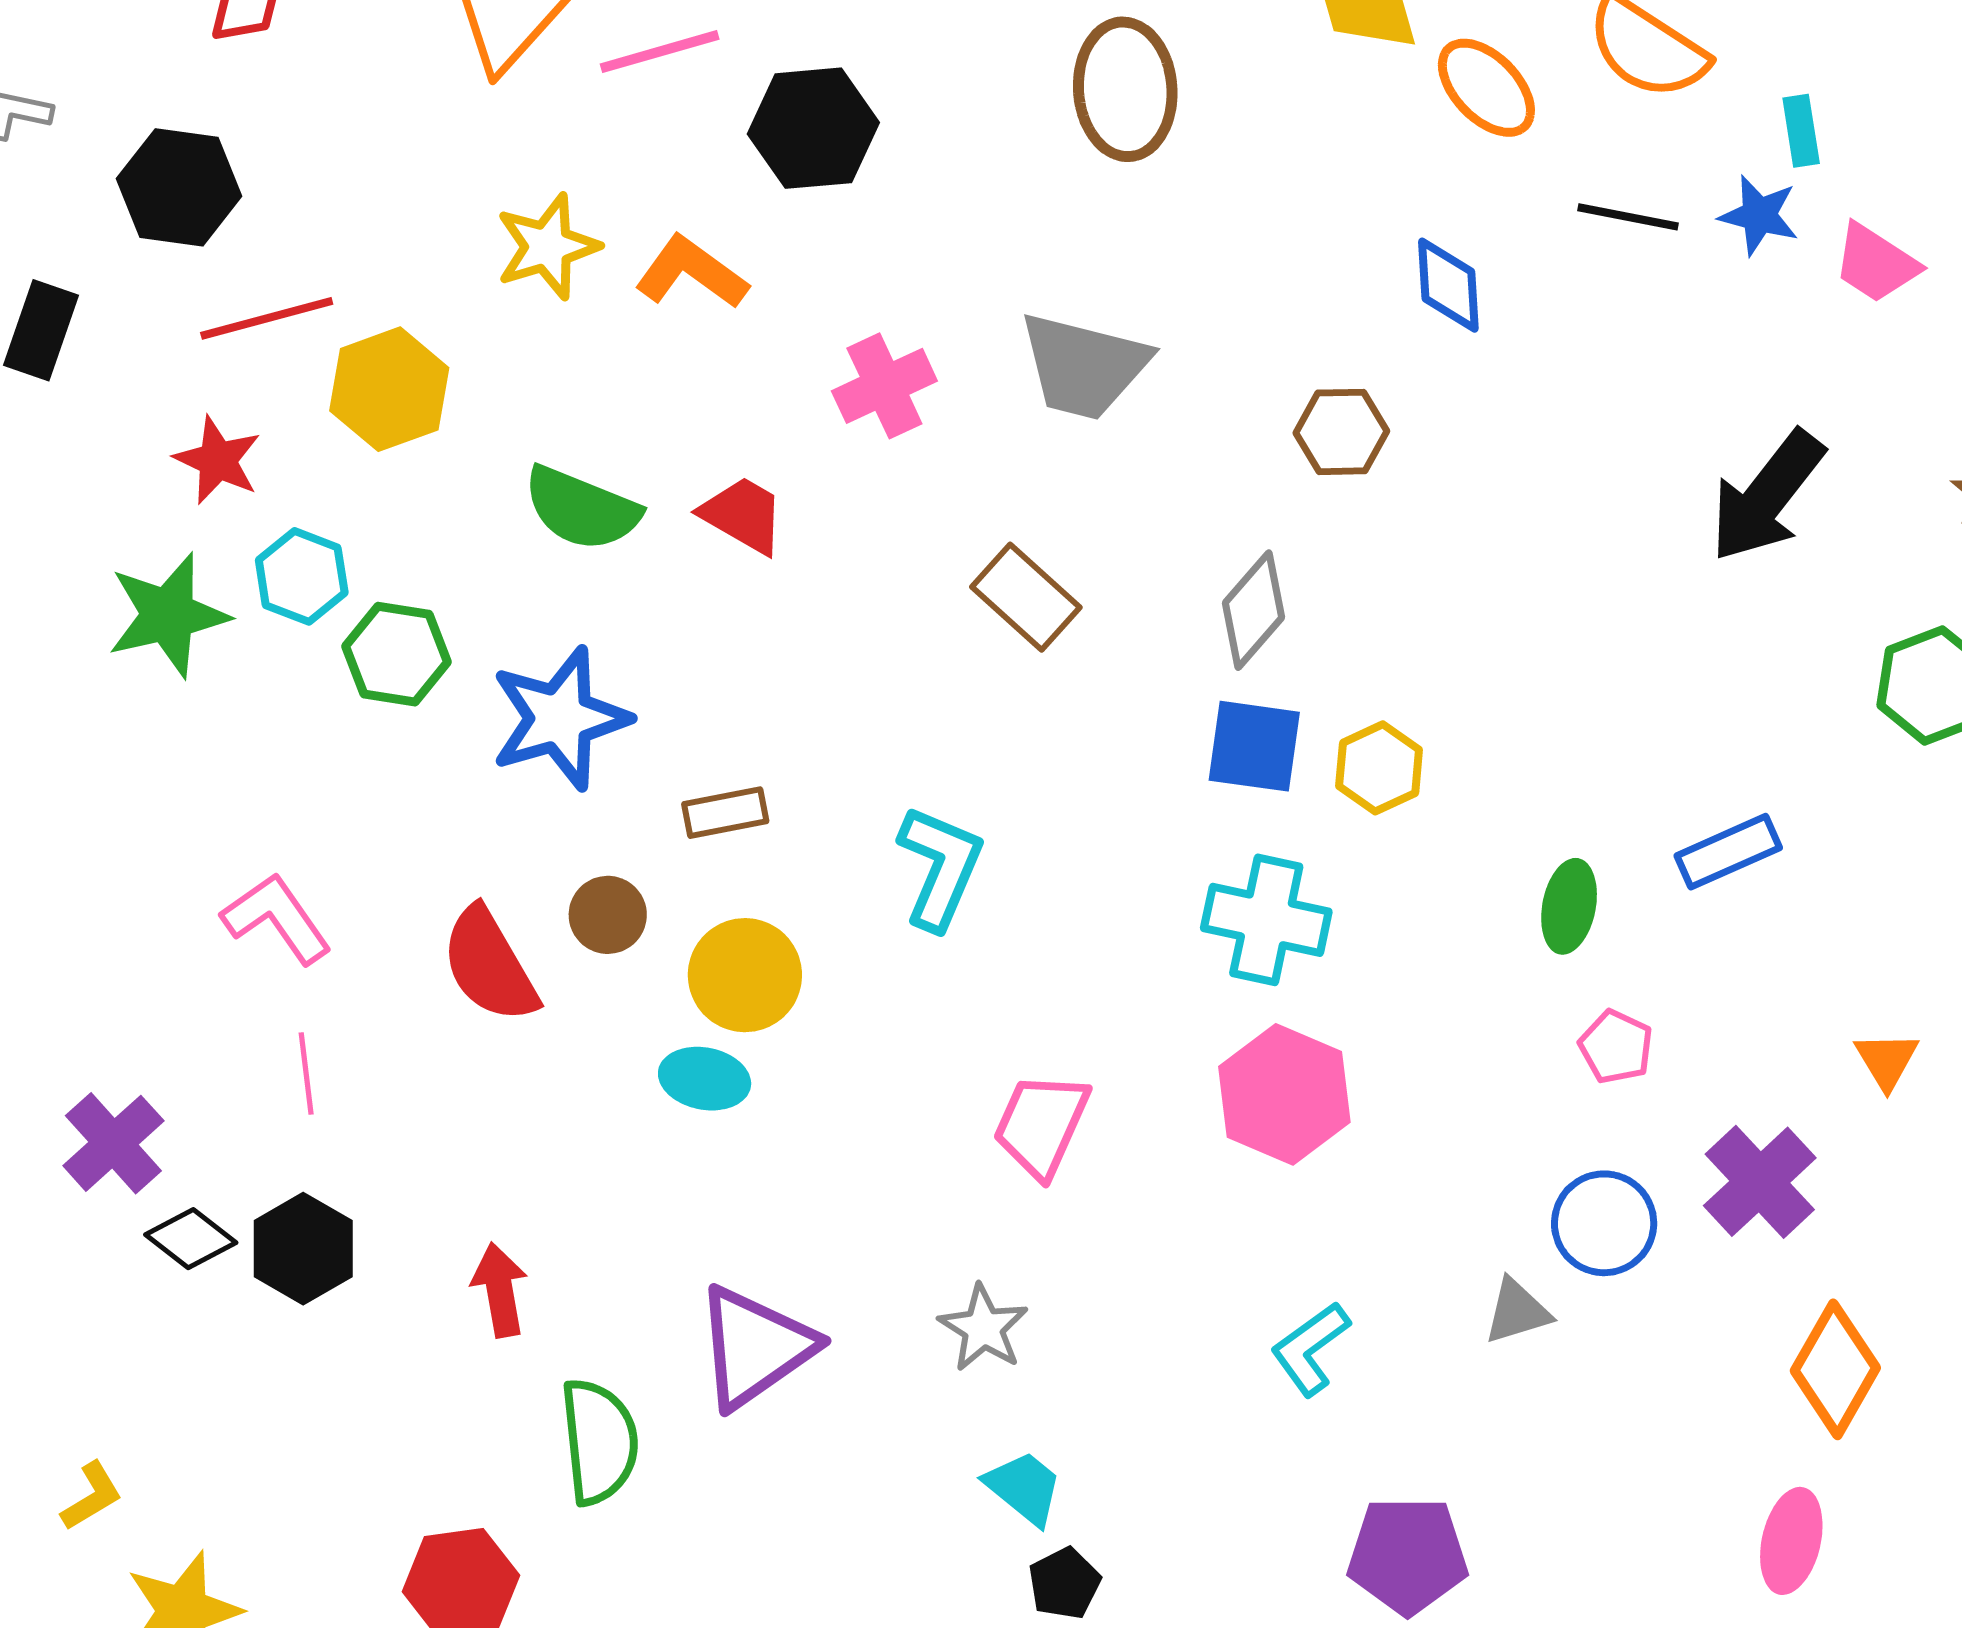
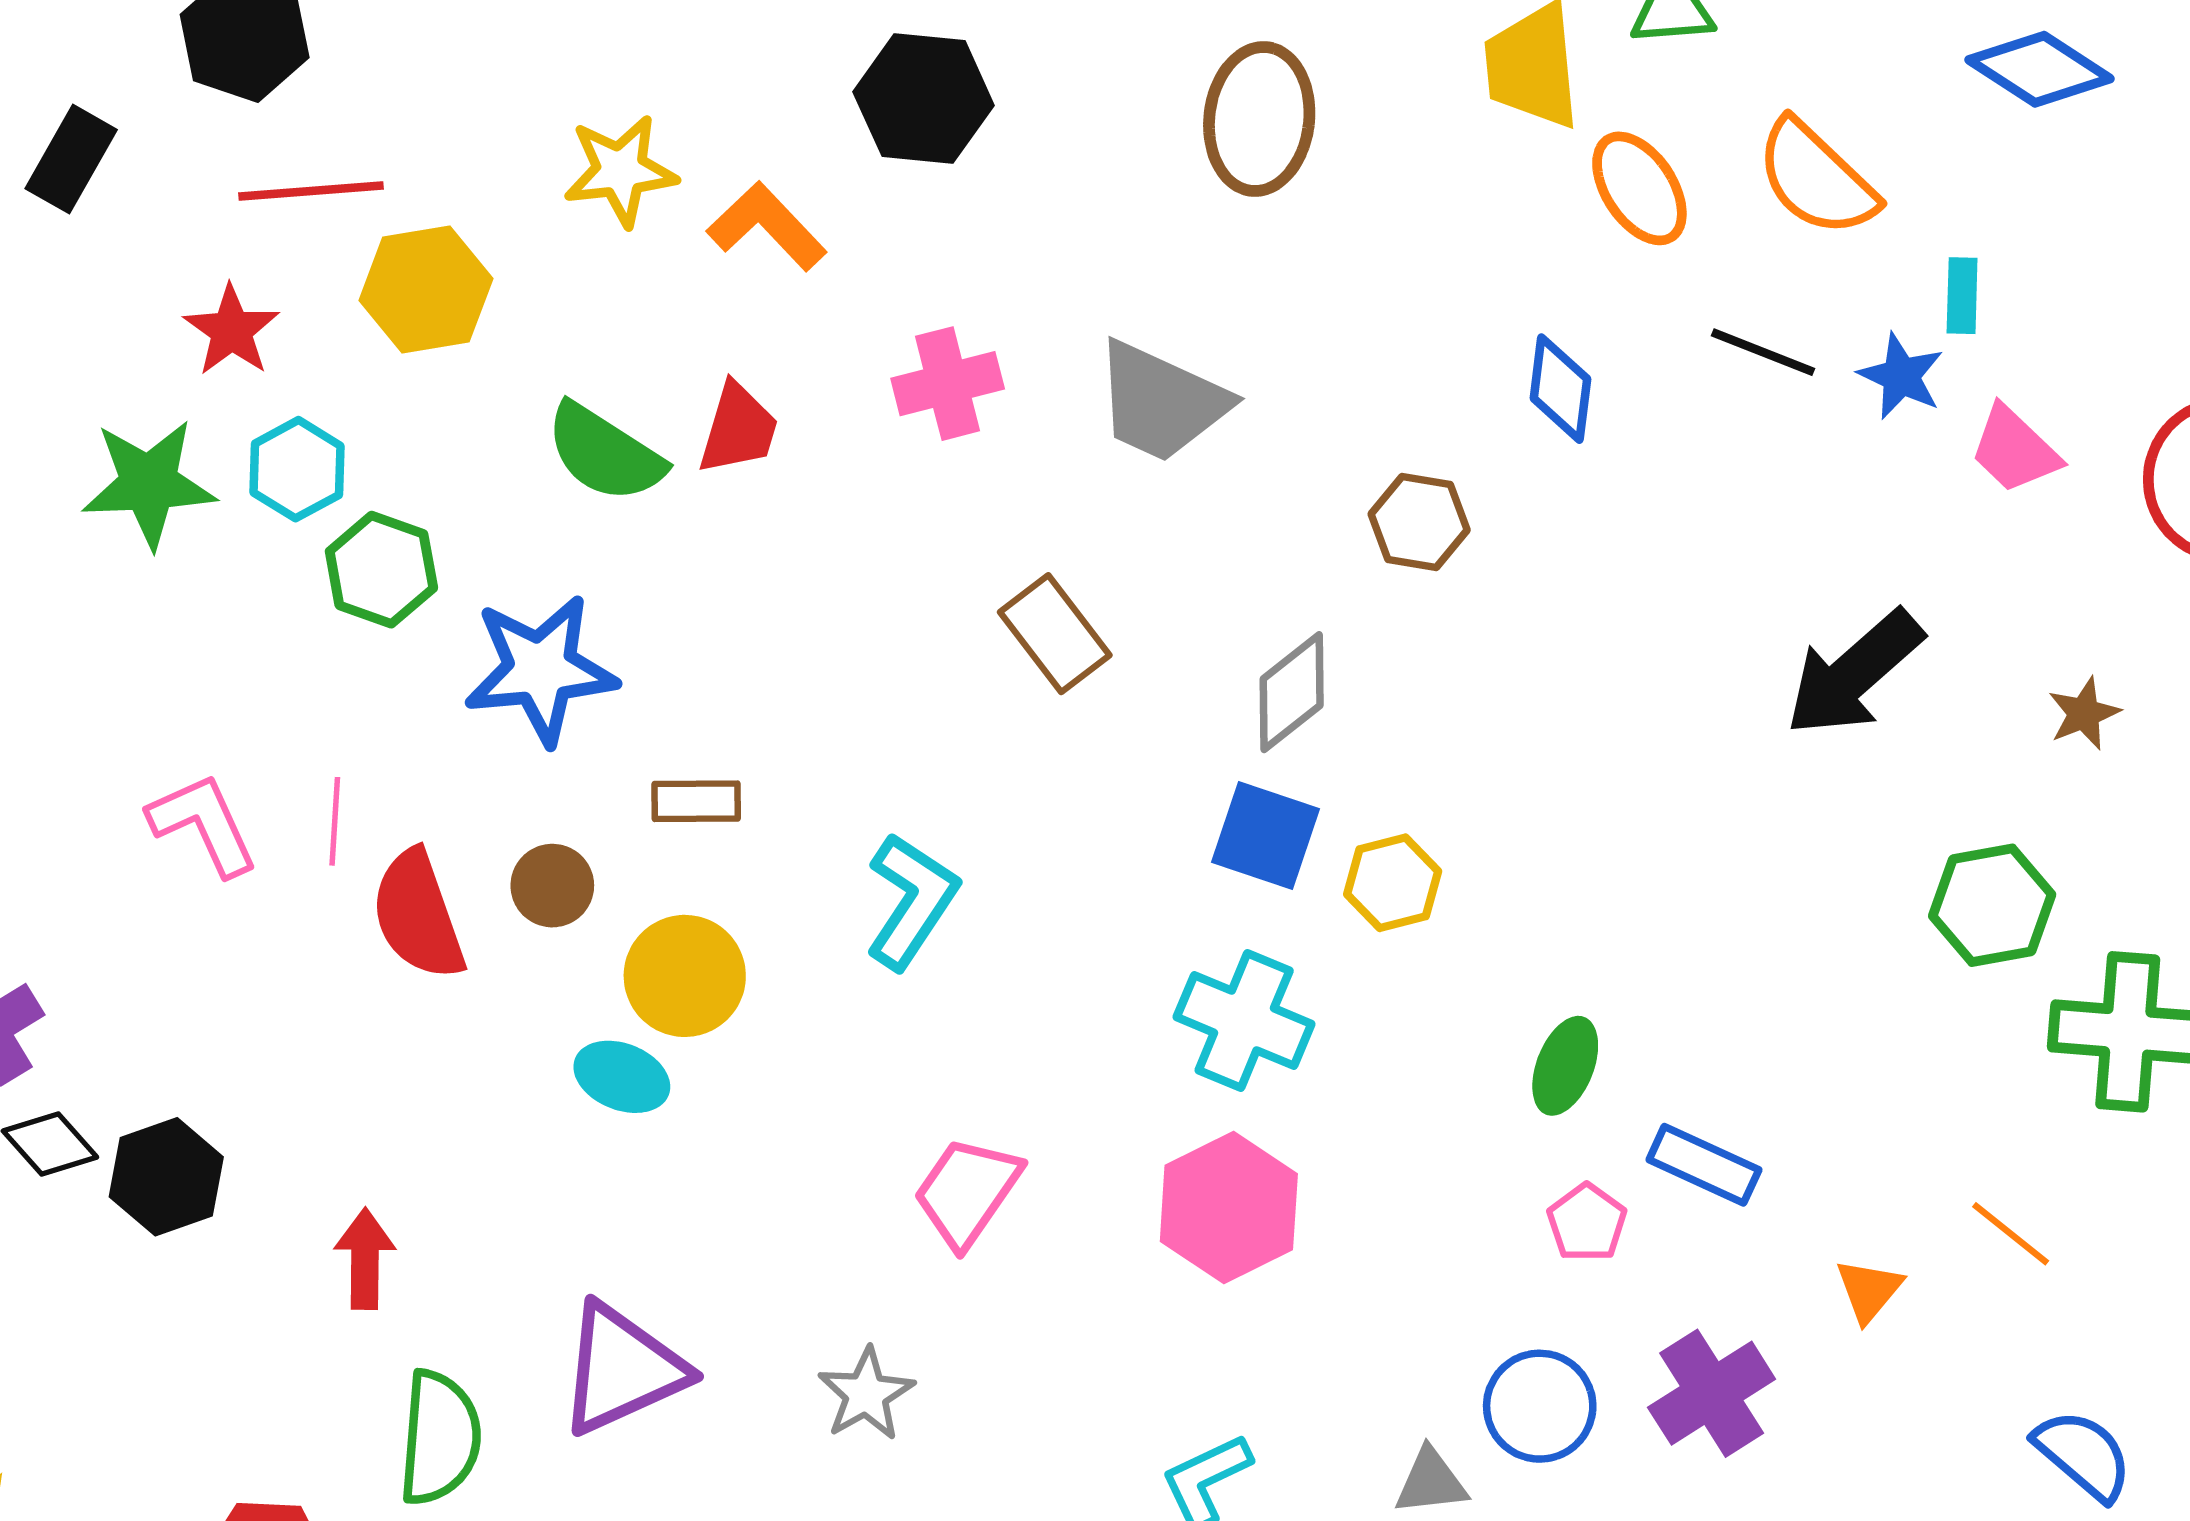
red trapezoid: (743, 515) -> (738, 429), moved, turned 66
blue rectangle: (1728, 852) -> (1704, 1165), moved, turned 38
pink line: (306, 1074) -> (335, 821), moved

